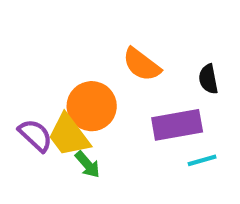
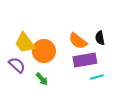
orange semicircle: (142, 65) -> (78, 41), moved
yellow trapezoid: (69, 135) -> (25, 43), moved

